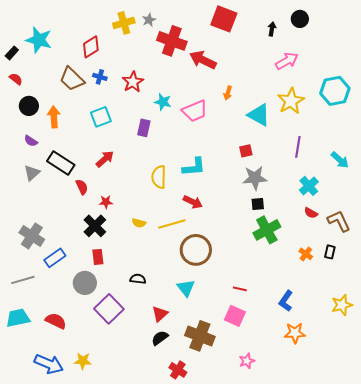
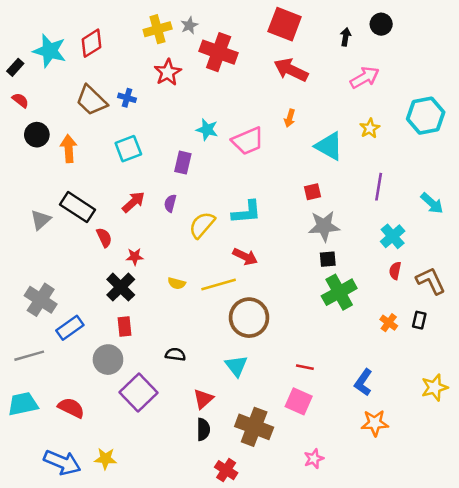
red diamond: (91, 47) -> (91, 43), moved
red arrow: (203, 60) -> (291, 70), moved
red star: (133, 82) -> (168, 72), moved
yellow star: (291, 101) -> (370, 128), size x0.6
purple semicircle: (31, 141) -> (170, 203), moved, turned 72
yellow semicircle: (159, 177) -> (202, 225), turned 40
red semicircle: (311, 213) -> (395, 271), turned 72
black semicircle: (160, 338) -> (203, 429), turned 126

